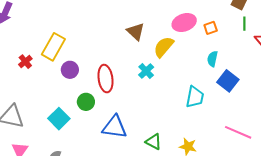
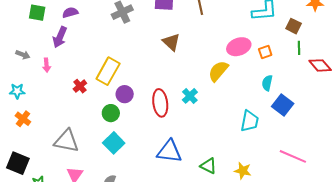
brown triangle: (136, 32) -> (171, 42), moved
cyan cross: (146, 71) -> (190, 96), moved
green circle: (86, 102) -> (111, 113), moved

